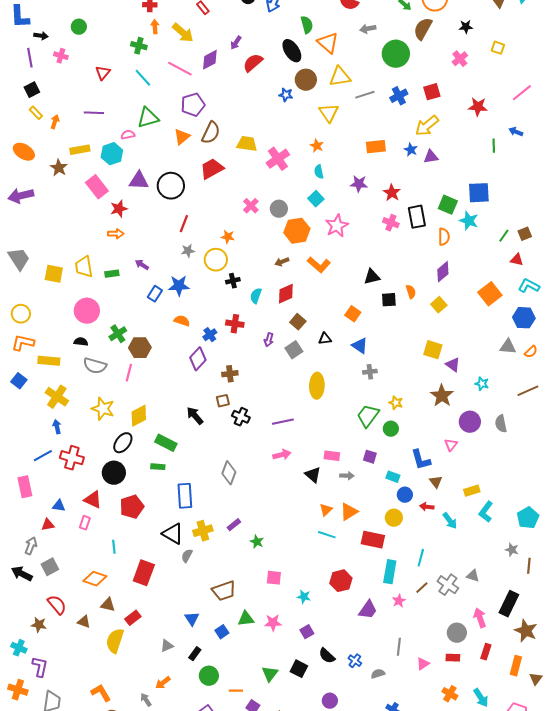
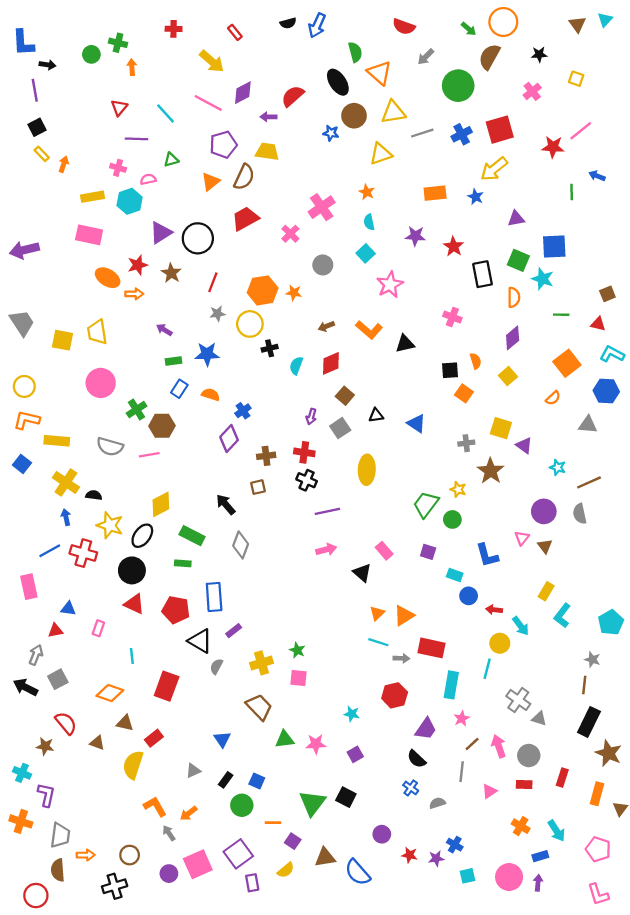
orange arrow: (155, 27) -> (132, 67), moved
gray arrow: (368, 29) -> (426, 57), turned -35
purple arrow: (236, 43) -> (268, 117), moved, turned 56
green cross: (139, 46) -> (118, 43), moved
pink cross: (61, 56) -> (118, 168), moved
red square: (432, 92) -> (500, 130), size x1.4
pink line: (522, 93) -> (581, 131), moved
purple line: (94, 113) -> (137, 139), moved
yellow triangle: (329, 113) -> (381, 154), turned 45
green triangle: (148, 118) -> (171, 160), size x0.6
yellow trapezoid: (247, 144) -> (267, 152), moved
orange ellipse: (24, 152) -> (108, 278), moved
purple triangle: (431, 157) -> (516, 219), moved
brown star: (59, 168) -> (171, 273), moved
purple triangle: (139, 181) -> (161, 233), turned -35
pink rectangle: (97, 187) -> (89, 235), moved, turned -40
pink cross: (251, 206) -> (290, 234), moved
pink cross: (391, 223) -> (452, 317), moved
orange hexagon: (297, 231) -> (263, 290), moved
green line: (504, 236) -> (561, 315), moved, turned 56
orange star: (228, 237) -> (294, 293), moved
green rectangle: (112, 274) -> (174, 361), moved
black triangle: (372, 277) -> (405, 344), moved
blue rectangle: (155, 294) -> (179, 389), moved
orange square: (353, 314) -> (464, 393), moved
red cross: (235, 324) -> (304, 452), moved
black semicircle: (81, 342) -> (94, 495), moved
orange semicircle: (531, 352) -> (553, 398), moved
gray cross: (370, 372) -> (466, 443), moved
pink line: (129, 373) -> (149, 455), turned 66
brown line: (528, 391) -> (589, 482), moved
brown star: (442, 396) -> (491, 471), moved
yellow star: (103, 409) -> (110, 525), moved
black cross: (241, 417) -> (307, 480), moved
pink rectangle: (332, 456) -> (384, 551), turned 42
gray diamond: (229, 473) -> (241, 545), moved
gray arrow: (347, 476) -> (401, 658), moved
brown triangle: (436, 482) -> (545, 546), moved
yellow rectangle: (472, 491) -> (546, 591), turned -42
red triangle: (93, 500) -> (134, 604), moved
red pentagon: (132, 507) -> (176, 610), moved, turned 30
yellow circle: (394, 518) -> (500, 643), moved
purple rectangle: (234, 525) -> (234, 631), moved
yellow cross: (203, 531) -> (261, 663), moved
brown line: (529, 566) -> (584, 685), moved
gray triangle: (473, 576) -> (539, 718), moved
pink square: (274, 578) -> (299, 678), moved
brown line: (422, 588) -> (472, 744), moved
brown trapezoid: (224, 591) -> (259, 707), turned -115
pink arrow: (480, 618) -> (499, 746), moved
blue square: (222, 632) -> (257, 781), moved, turned -32
black semicircle: (327, 656) -> (417, 759), moved
green triangle: (270, 674) -> (312, 803), size x1.4
orange L-shape: (101, 693) -> (155, 806), moved

